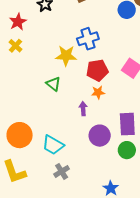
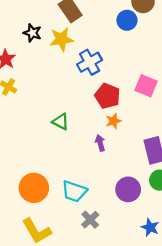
yellow star: (66, 56) -> (62, 39), moved
red pentagon: (97, 70) -> (107, 96), turned -30
purple circle: (100, 136) -> (128, 189), moved

